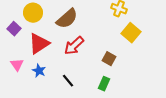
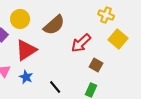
red arrow: (74, 46) -> (81, 43), moved

